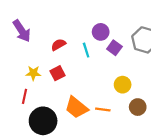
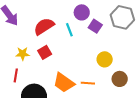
red semicircle: (58, 45) -> (44, 26), size x1.5

